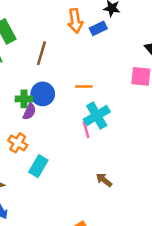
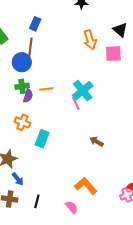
orange arrow: (75, 21) -> (90, 40), moved
blue rectangle: (98, 28) -> (35, 24), moved, turned -32
orange line: (84, 87) -> (46, 89), moved
blue circle: (43, 94) -> (22, 62), moved

